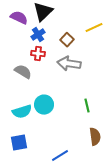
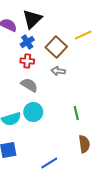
brown square: (67, 40) -> (56, 47), size x1.5
gray arrow: (69, 64) -> (58, 71), size x0.6
gray semicircle: (23, 72) -> (29, 85), moved

